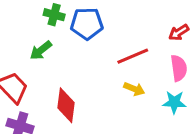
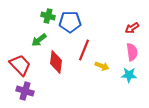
red line: (133, 56) -> (84, 50), moved, turned -45
red diamond: (66, 105) -> (56, 62), moved

